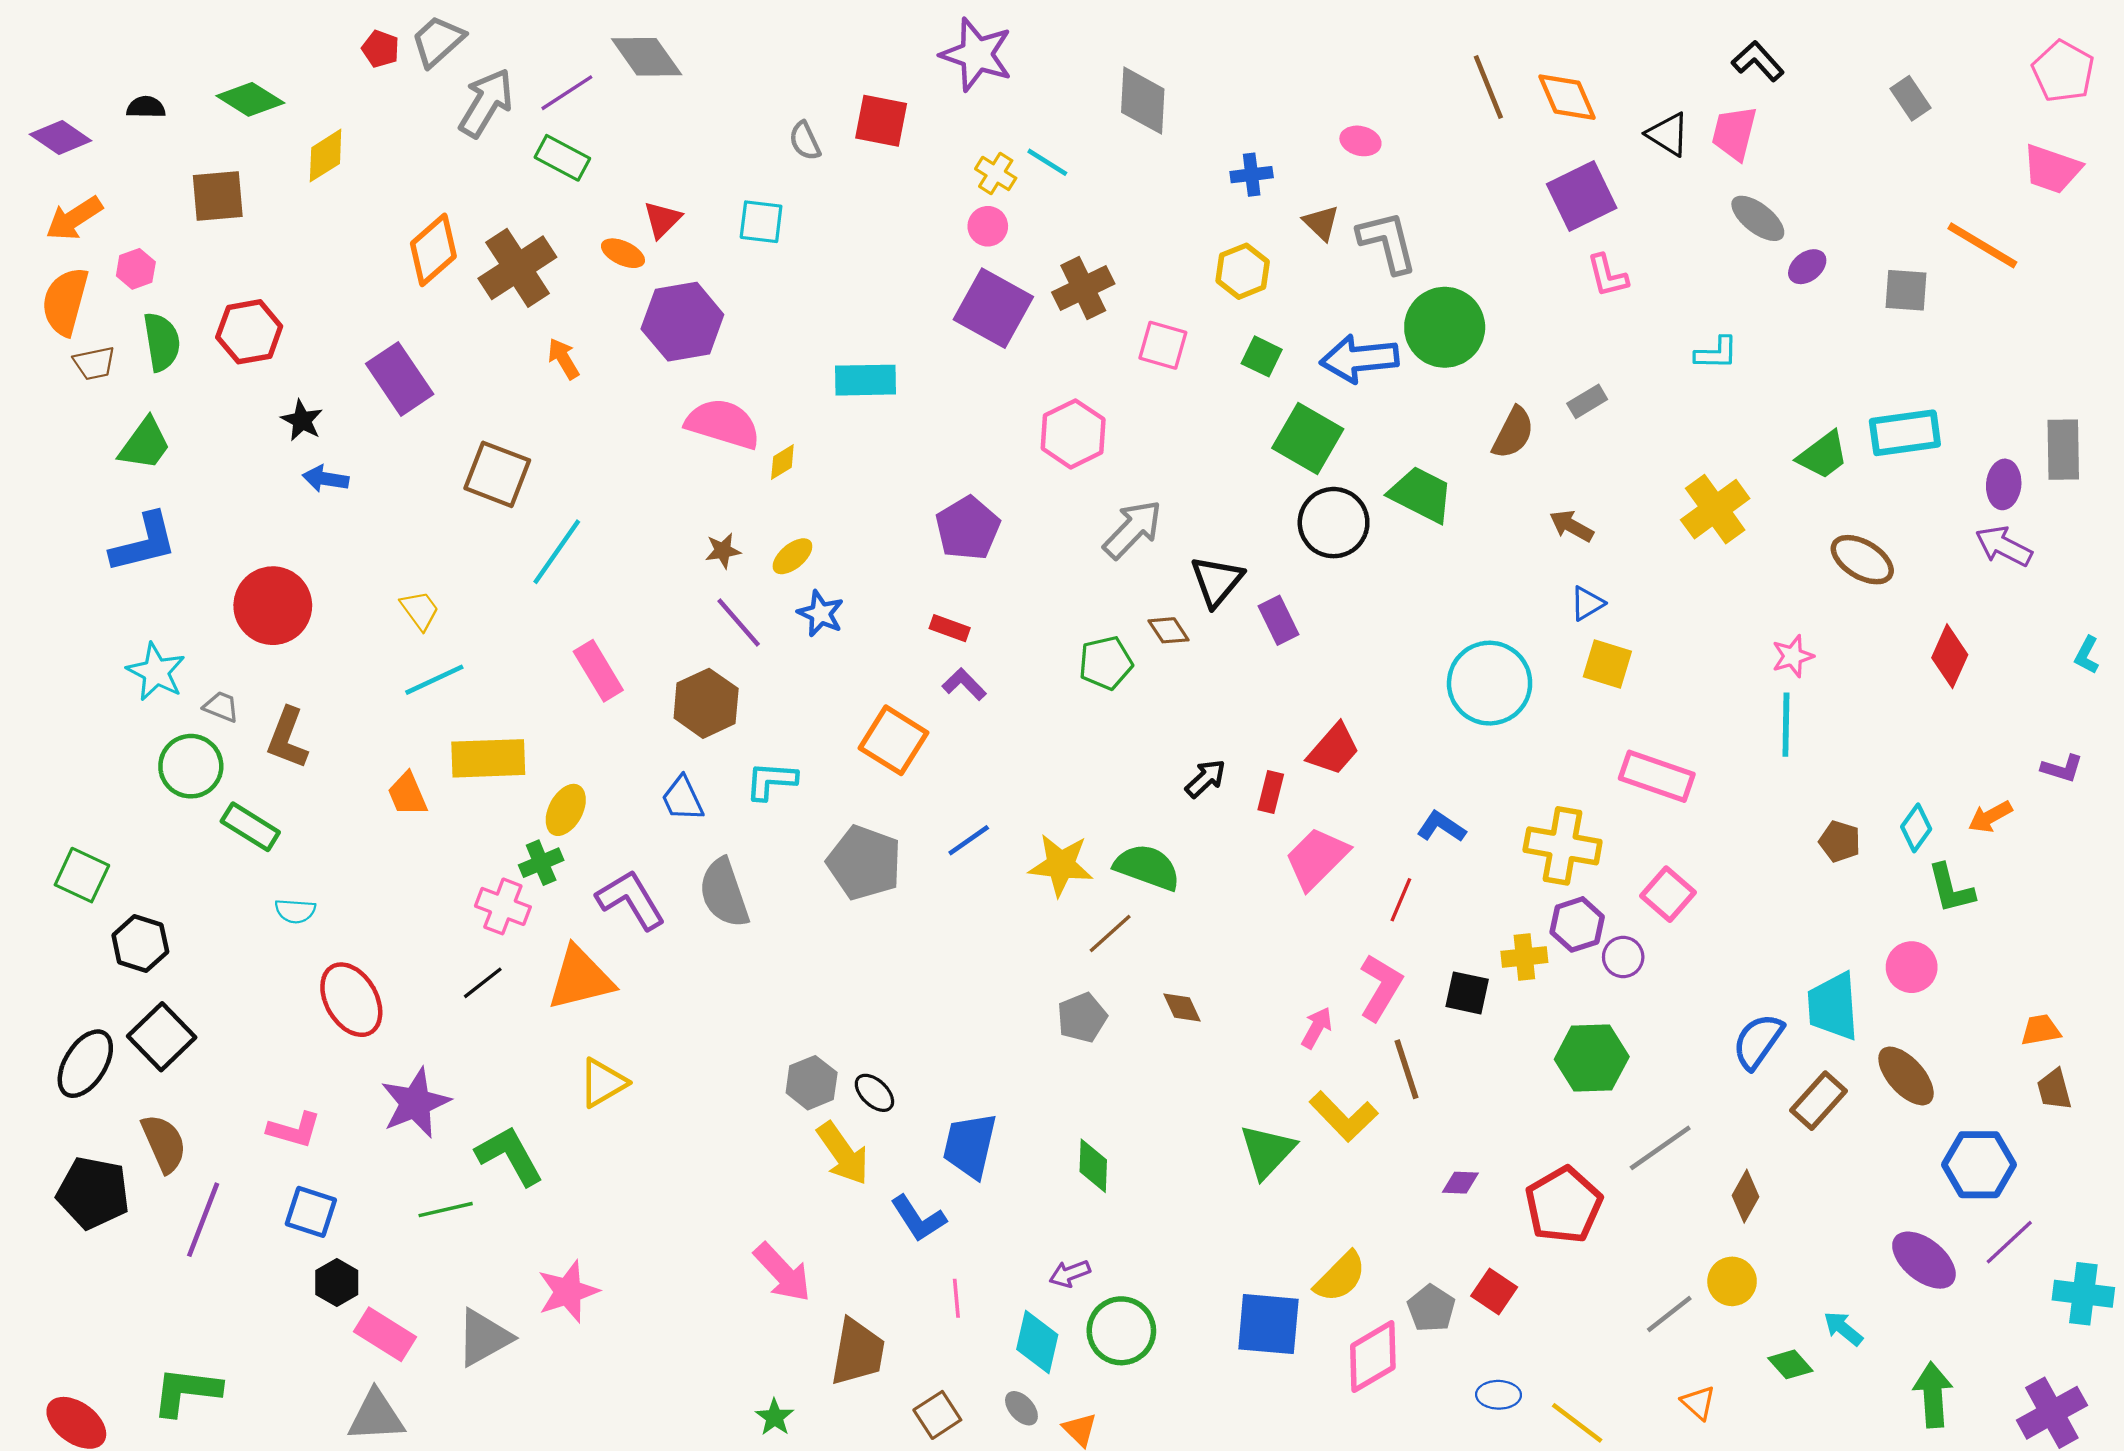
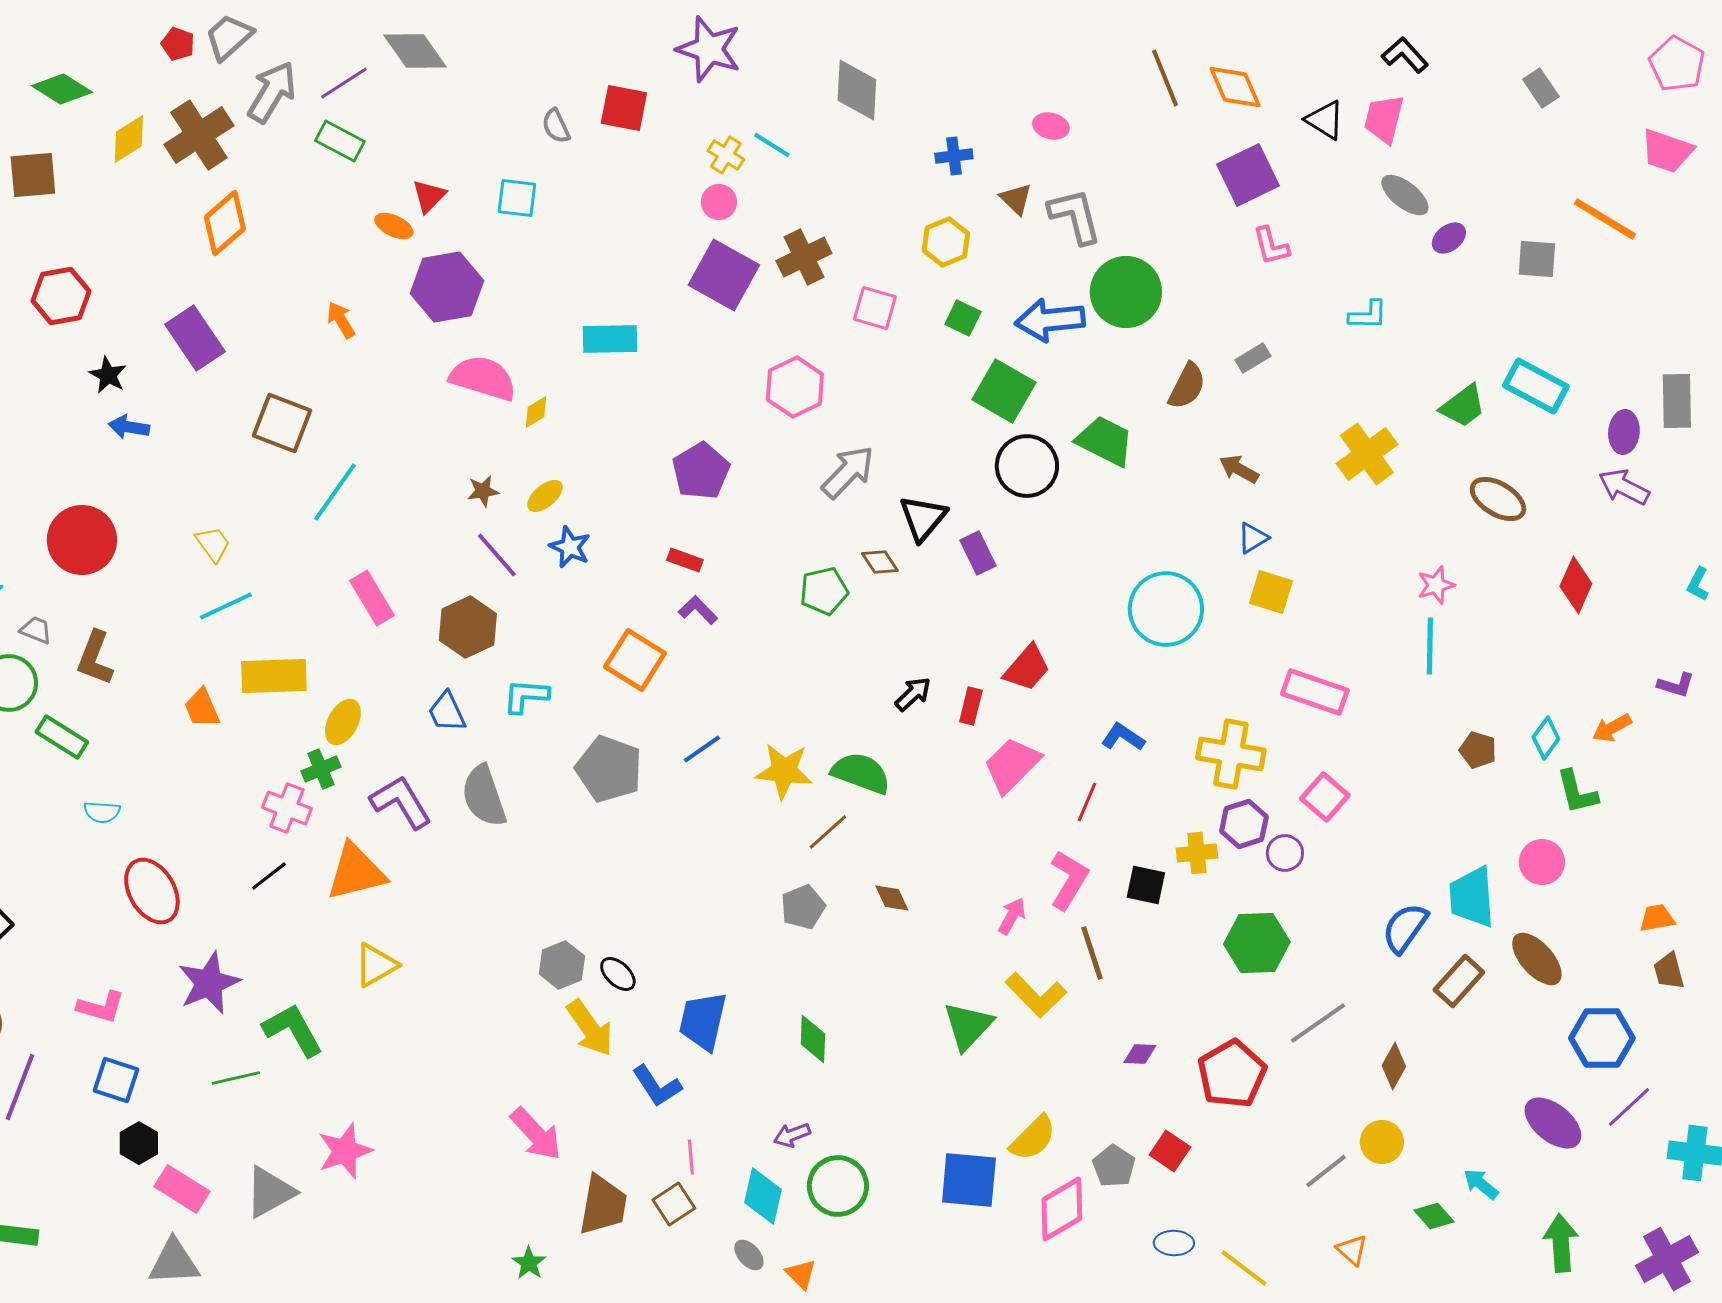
brown cross: (517, 268) -> (199, 135), moved
cyan rectangle: (1905, 433) -> (1536, 386), turned 36
brown square: (937, 1415) -> (674, 1204), moved

